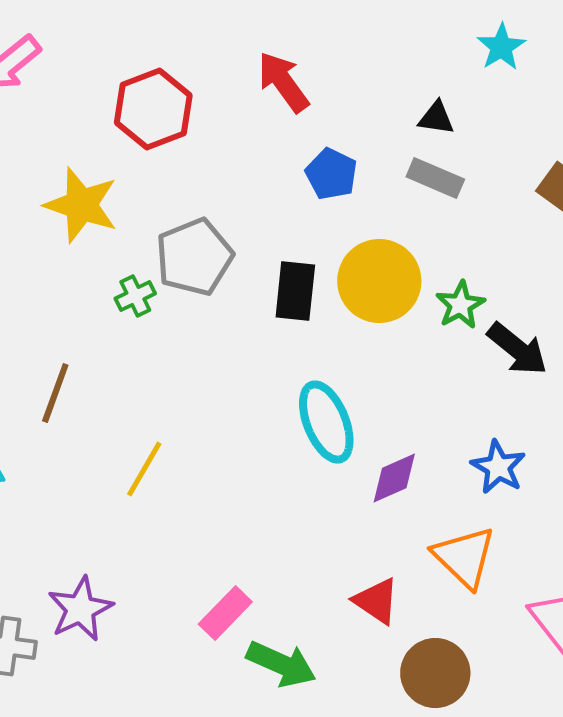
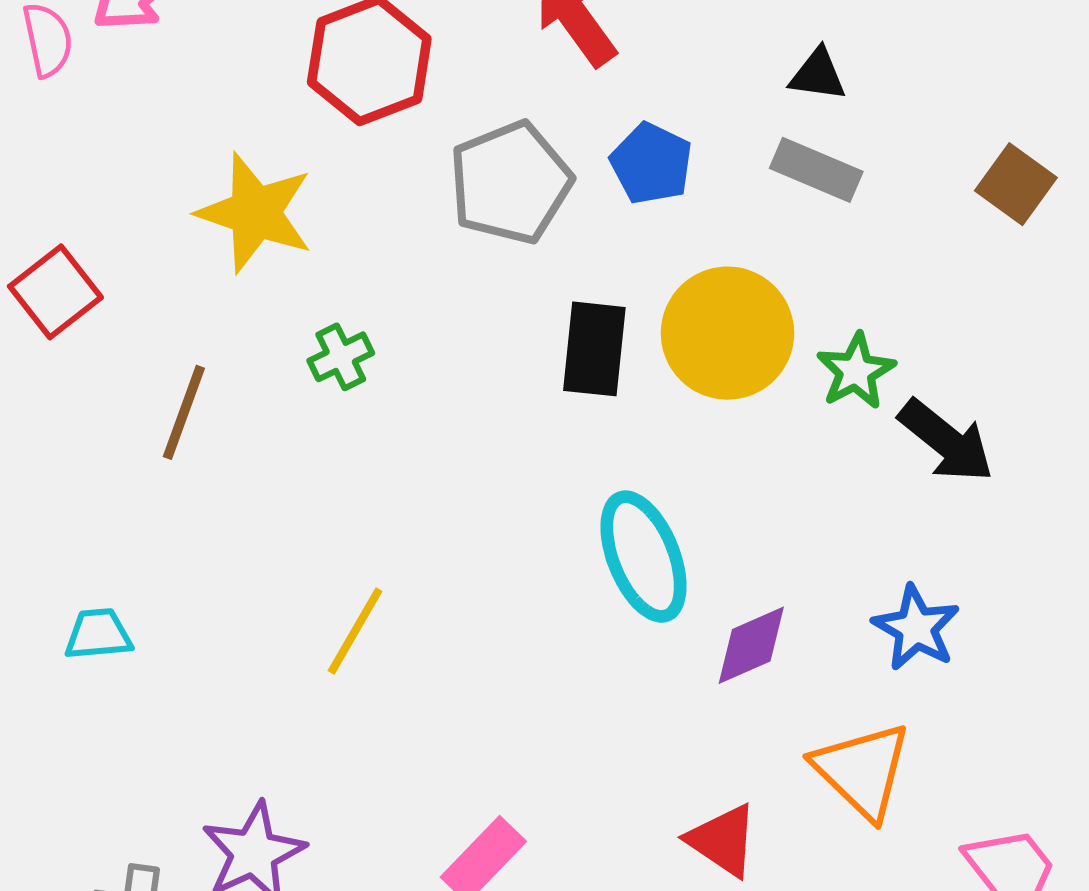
gray pentagon: (194, 257) -> (510, 183), moved
brown line: (55, 393) -> (184, 412), moved

